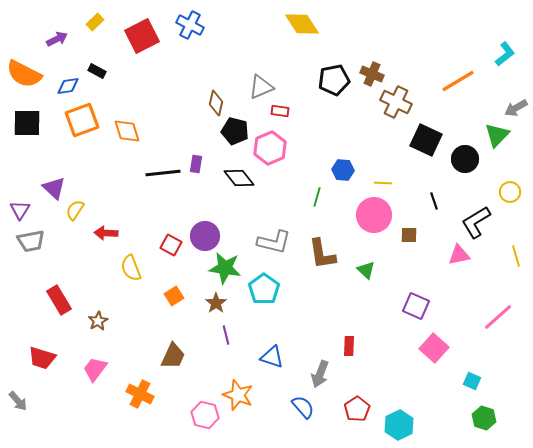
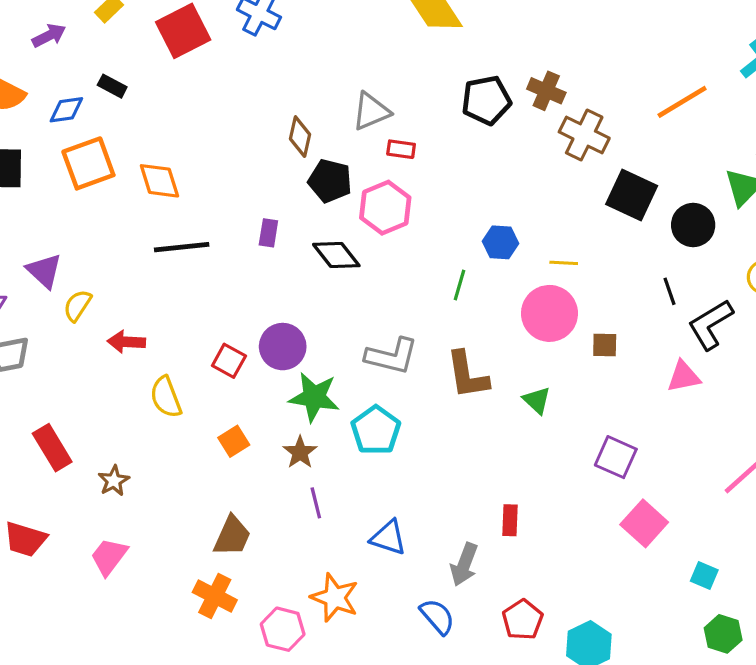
black line: (163, 173) -> (182, 247), moved
black line: (434, 201) -> (669, 291), moved
orange cross: (140, 394) -> (215, 596), moved

